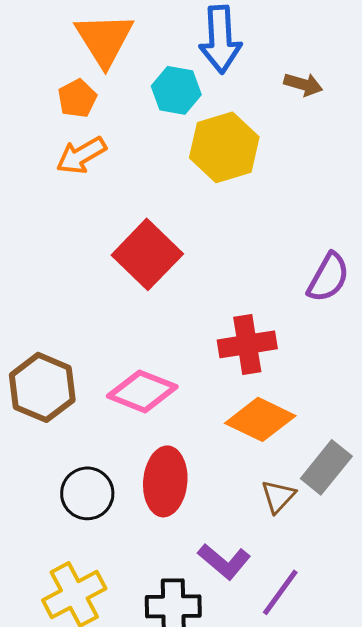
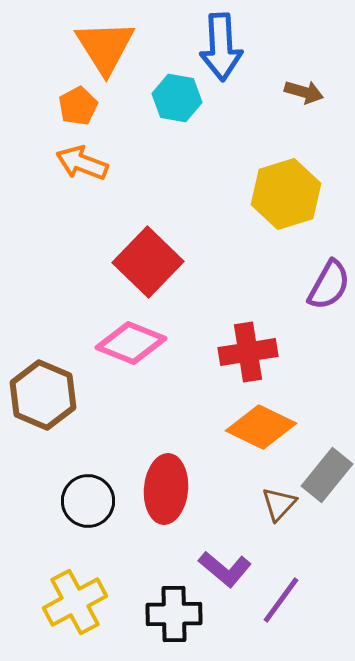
yellow hexagon: (224, 147) -> (286, 194), moved
orange arrow: (81, 155) -> (82, 163), turned 51
pink diamond: (142, 391) -> (131, 343), moved

